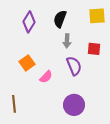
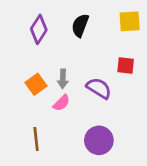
gray arrow: (67, 41) -> (63, 79), moved
purple semicircle: (74, 66) -> (99, 88), turned -36
brown line: (14, 104) -> (36, 139), moved

